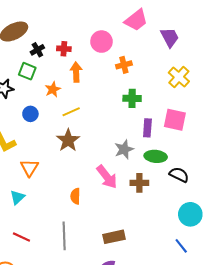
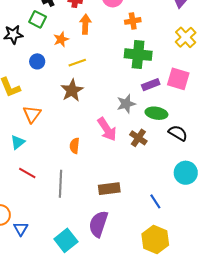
green cross: (132, 98) -> (138, 55), size x1.5
purple rectangle: (147, 128) -> (151, 85), turned 60
brown cross: (139, 183) -> (138, 138), turned 30
red line: (21, 237) -> (27, 173), moved
blue line: (181, 246) -> (155, 201), moved

